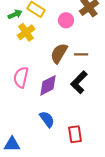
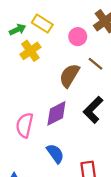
brown line: (81, 54) -> (95, 64), moved, turned 40
pink semicircle: (21, 77) -> (25, 125), moved

